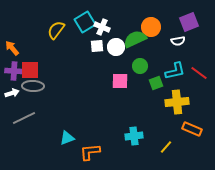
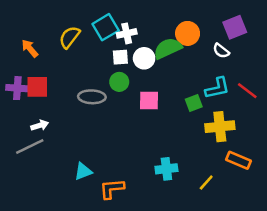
white cross: (102, 27) -> (127, 33), turned -35
white semicircle: (178, 41) -> (221, 51), turned 48
orange arrow: (12, 48) -> (30, 48), moved
green circle: (140, 66) -> (119, 82), moved
gray ellipse: (33, 86) -> (92, 97), moved
white arrow: (12, 93) -> (40, 125), moved

